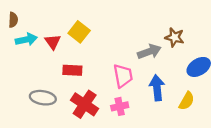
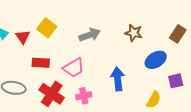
gray arrow: (149, 52) -> (90, 35), moved
pink trapezoid: (123, 76) -> (74, 68), moved, turned 70
yellow semicircle: (187, 101) -> (154, 100), moved

